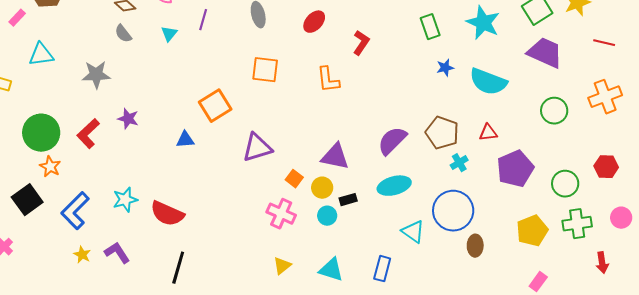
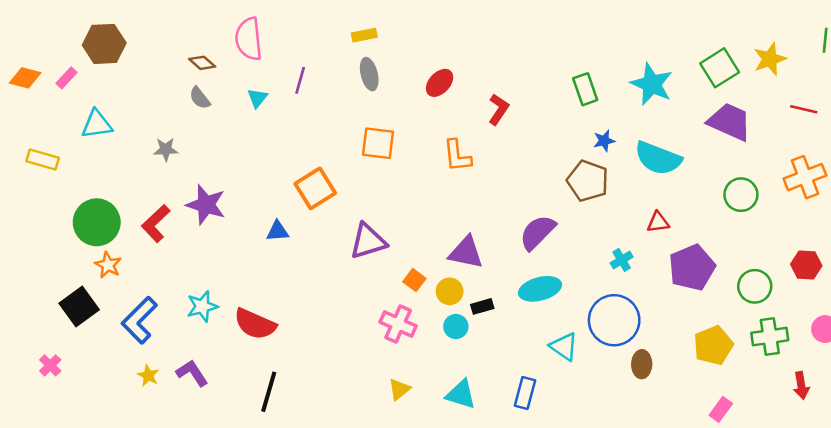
gray star: (96, 75) -> (166, 149), size x0.7
purple star: (128, 119) -> (206, 205), size x1.5
brown pentagon: (442, 133) -> (588, 181), moved

